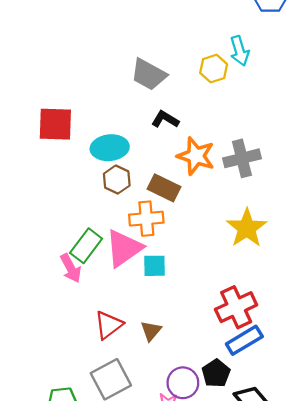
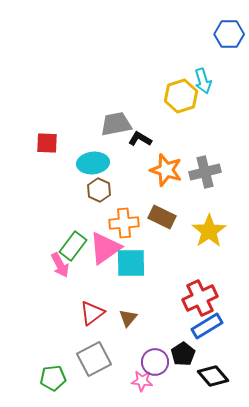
yellow hexagon: (214, 69) -> (181, 96), size x1.4
gray trapezoid: (149, 74) -> (116, 124), moved, turned 140
red square: (55, 124) -> (47, 143), size x0.7
brown rectangle: (164, 188) -> (162, 217), moved
cyan square: (155, 266) -> (131, 263), size x1.5

